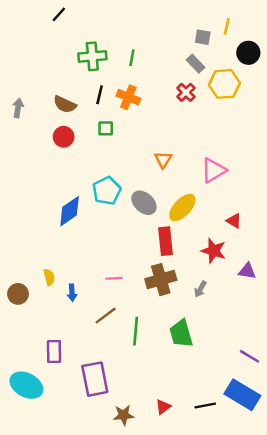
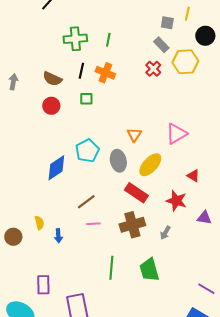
orange triangle: (163, 160) -> (134, 135), moved
gray ellipse: (144, 203) -> (118, 161), turned 35
red rectangle: (166, 241) -> (136, 193), turned -50
brown line: (106, 316) -> (86, 202), moved

